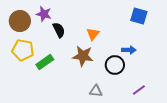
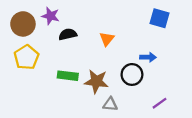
black semicircle: (59, 30) -> (68, 34), turned -77
yellow pentagon: (23, 50) -> (26, 57), turned 30
brown star: (83, 56) -> (96, 81), moved
green rectangle: (45, 62) -> (68, 76), moved, turned 42

